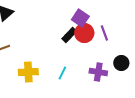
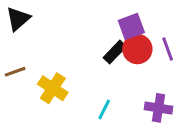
purple square: (80, 18) -> (131, 26), turned 36
yellow cross: (28, 72) -> (53, 88), moved, turned 36

